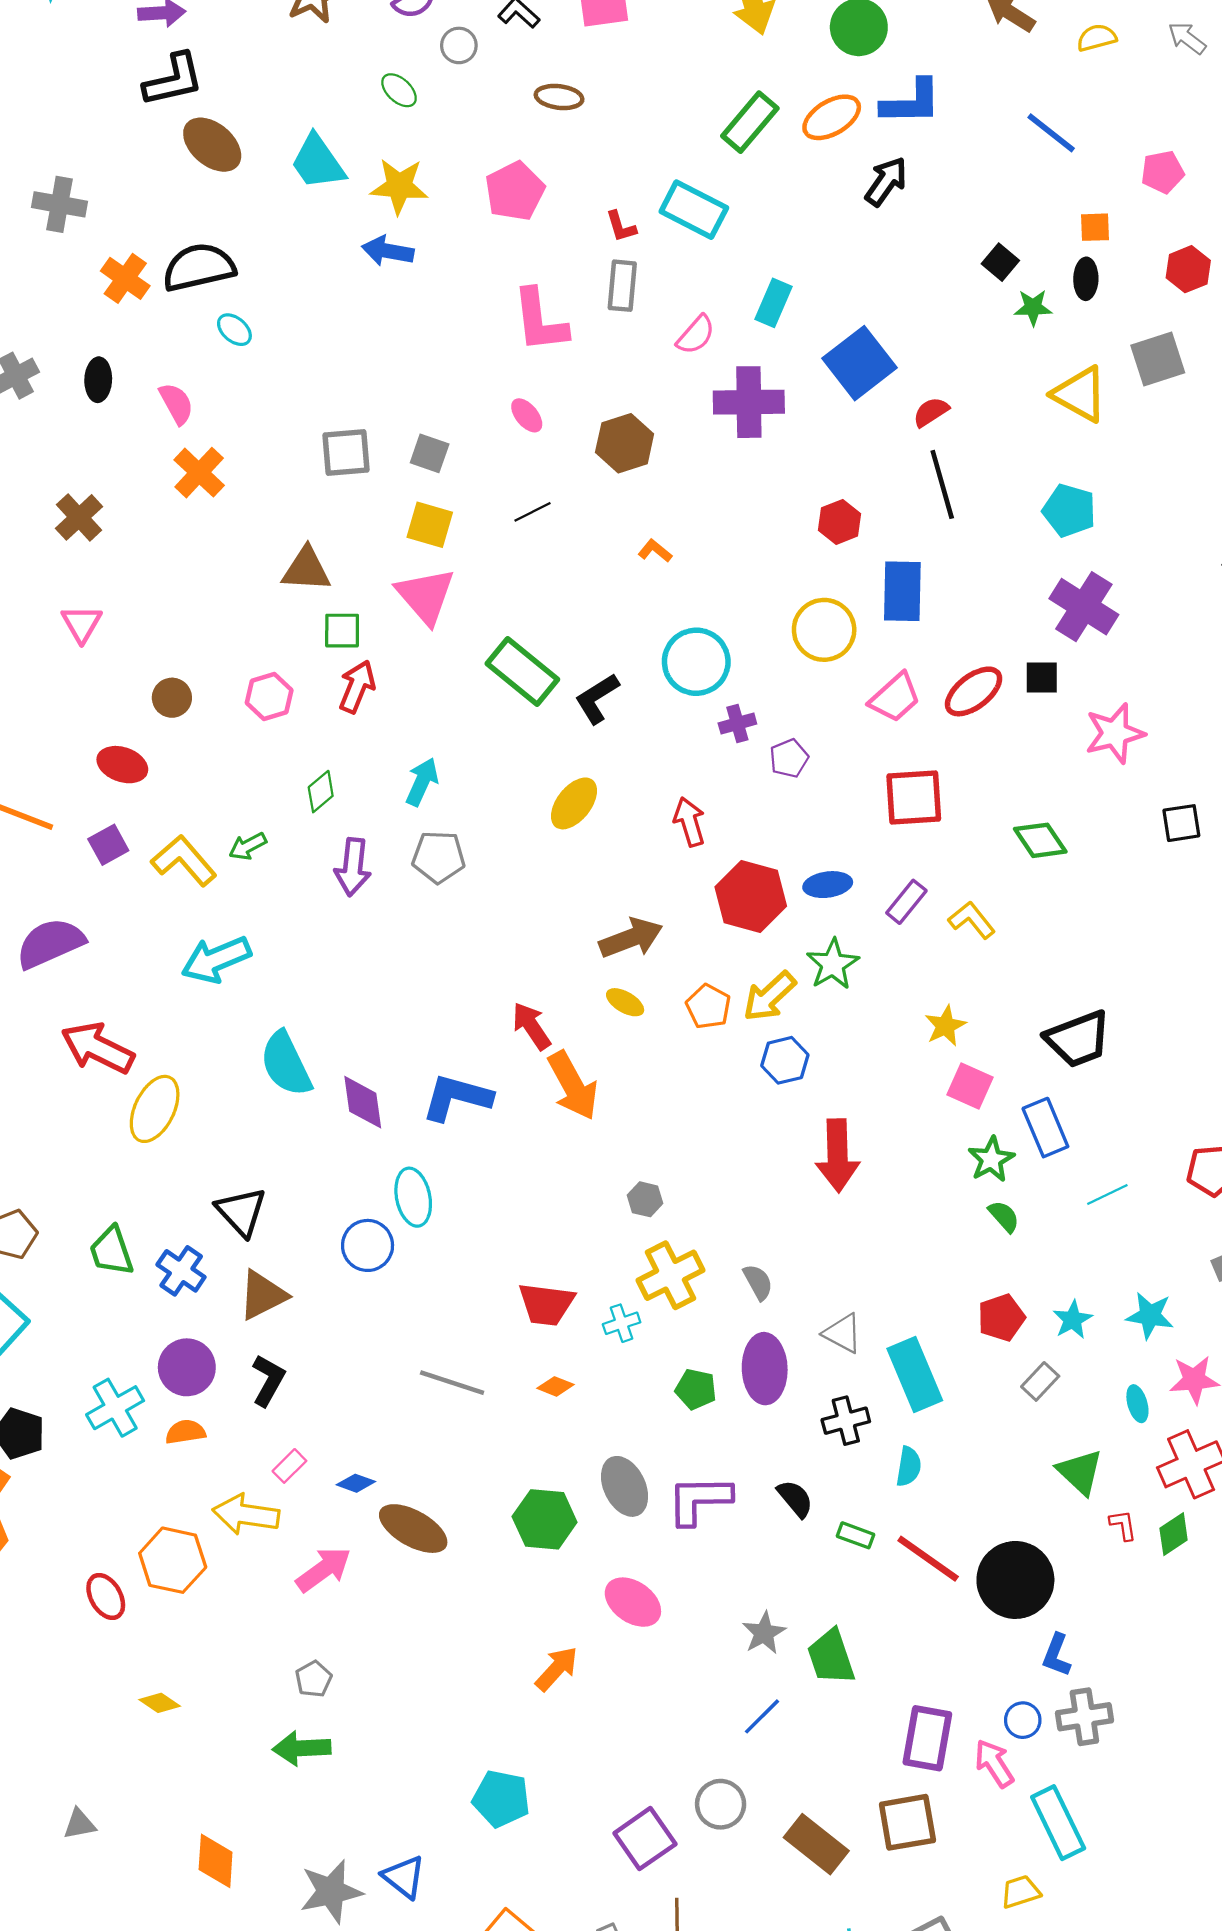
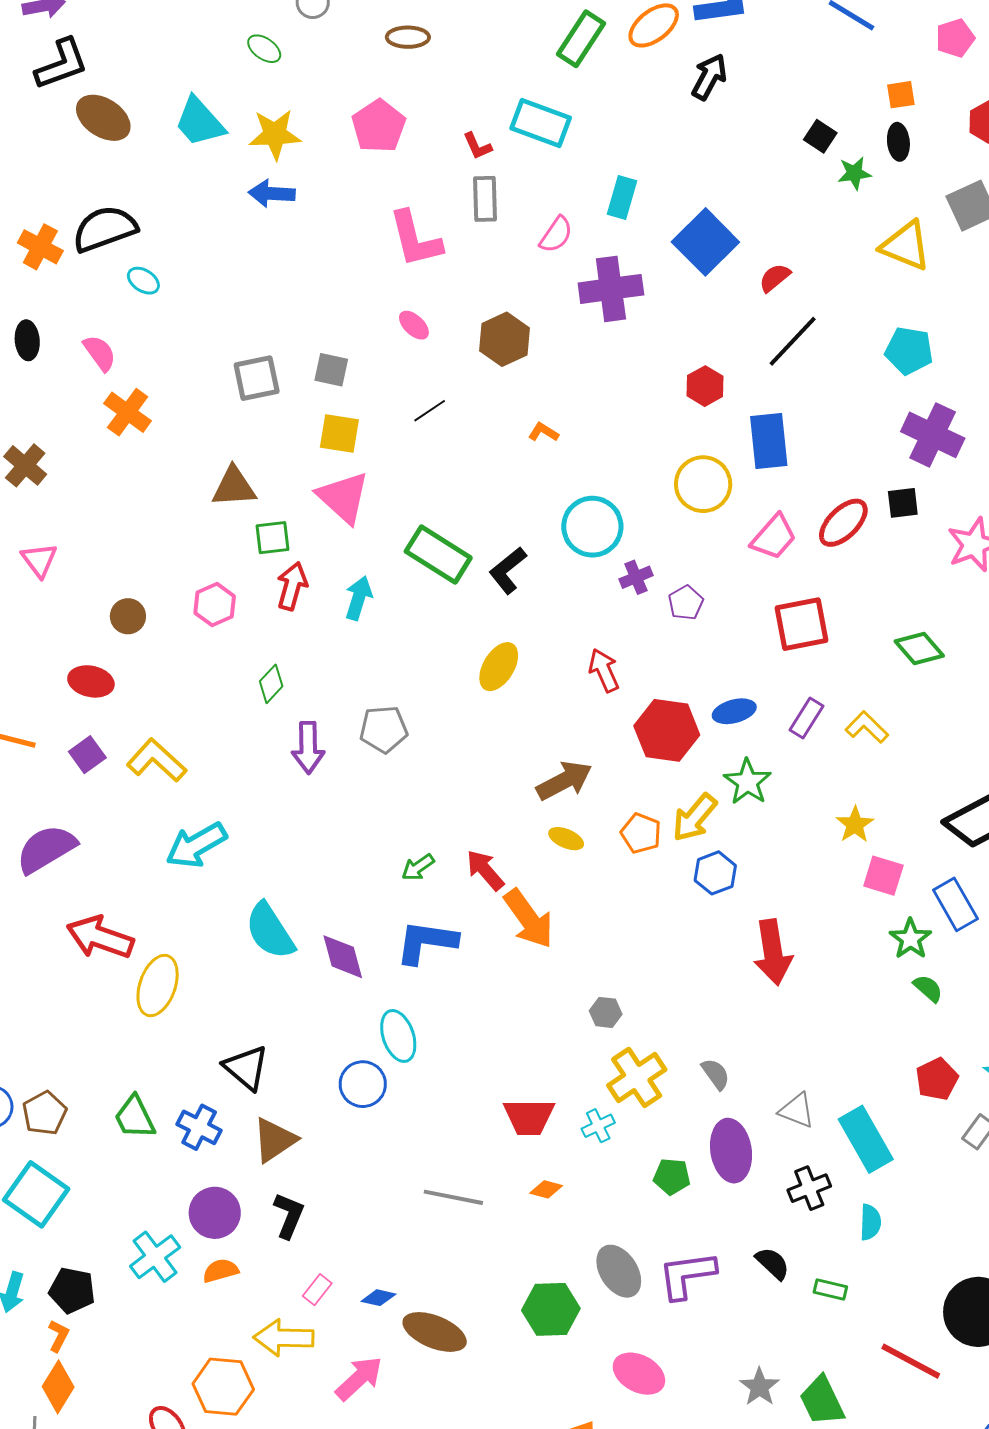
black line: (942, 484) -> (793, 341), turned 66
cyan arrow: (422, 782) -> (358, 598), moved
green arrow: (248, 846) -> (418, 867), moved
red line: (928, 1559) -> (911, 1361), moved

